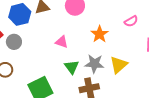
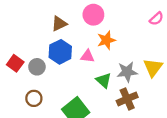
blue hexagon: (20, 14) -> (60, 52), moved
orange star: (99, 34) -> (106, 40), moved, turned 30

